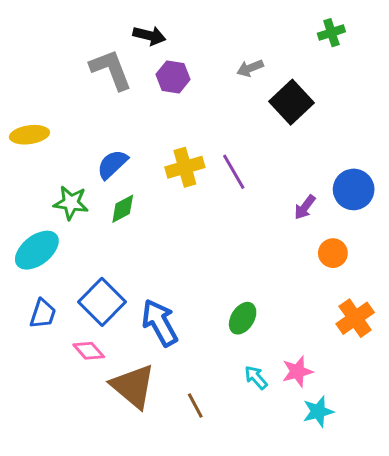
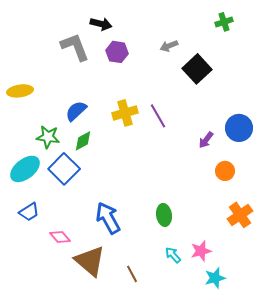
blue square: (102, 302) -> (64, 169), moved
blue trapezoid: (43, 314) -> (29, 212), turned 40
green ellipse: (243, 318) -> (164, 215), turned -40

